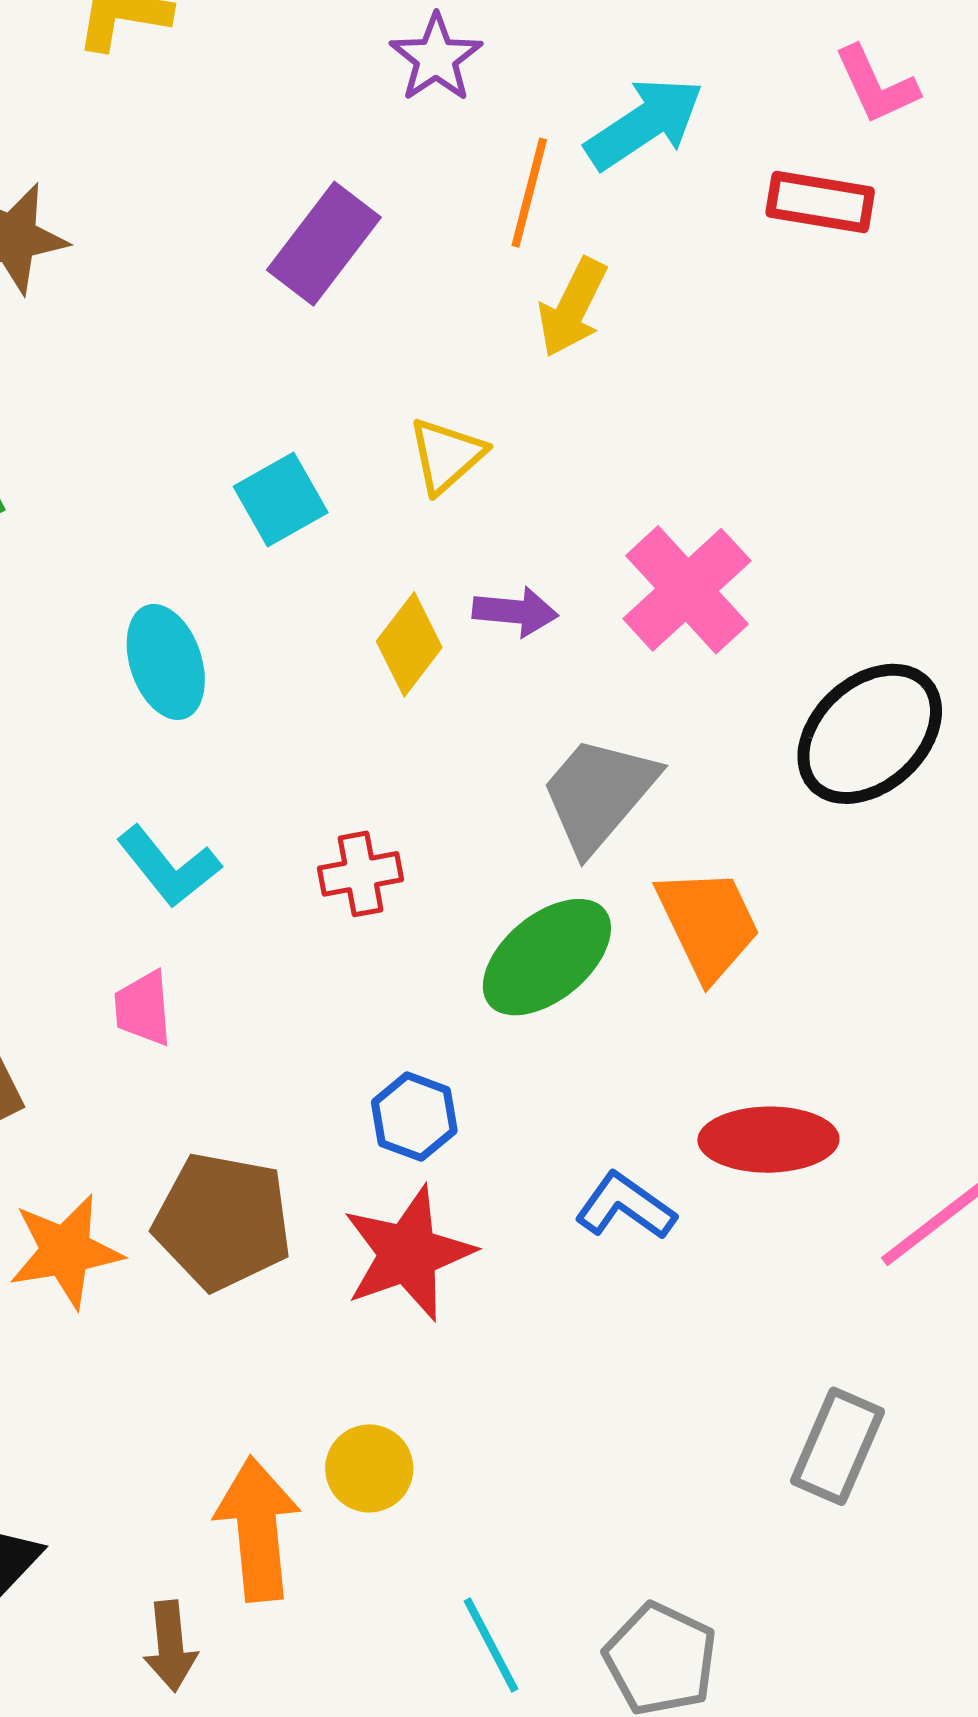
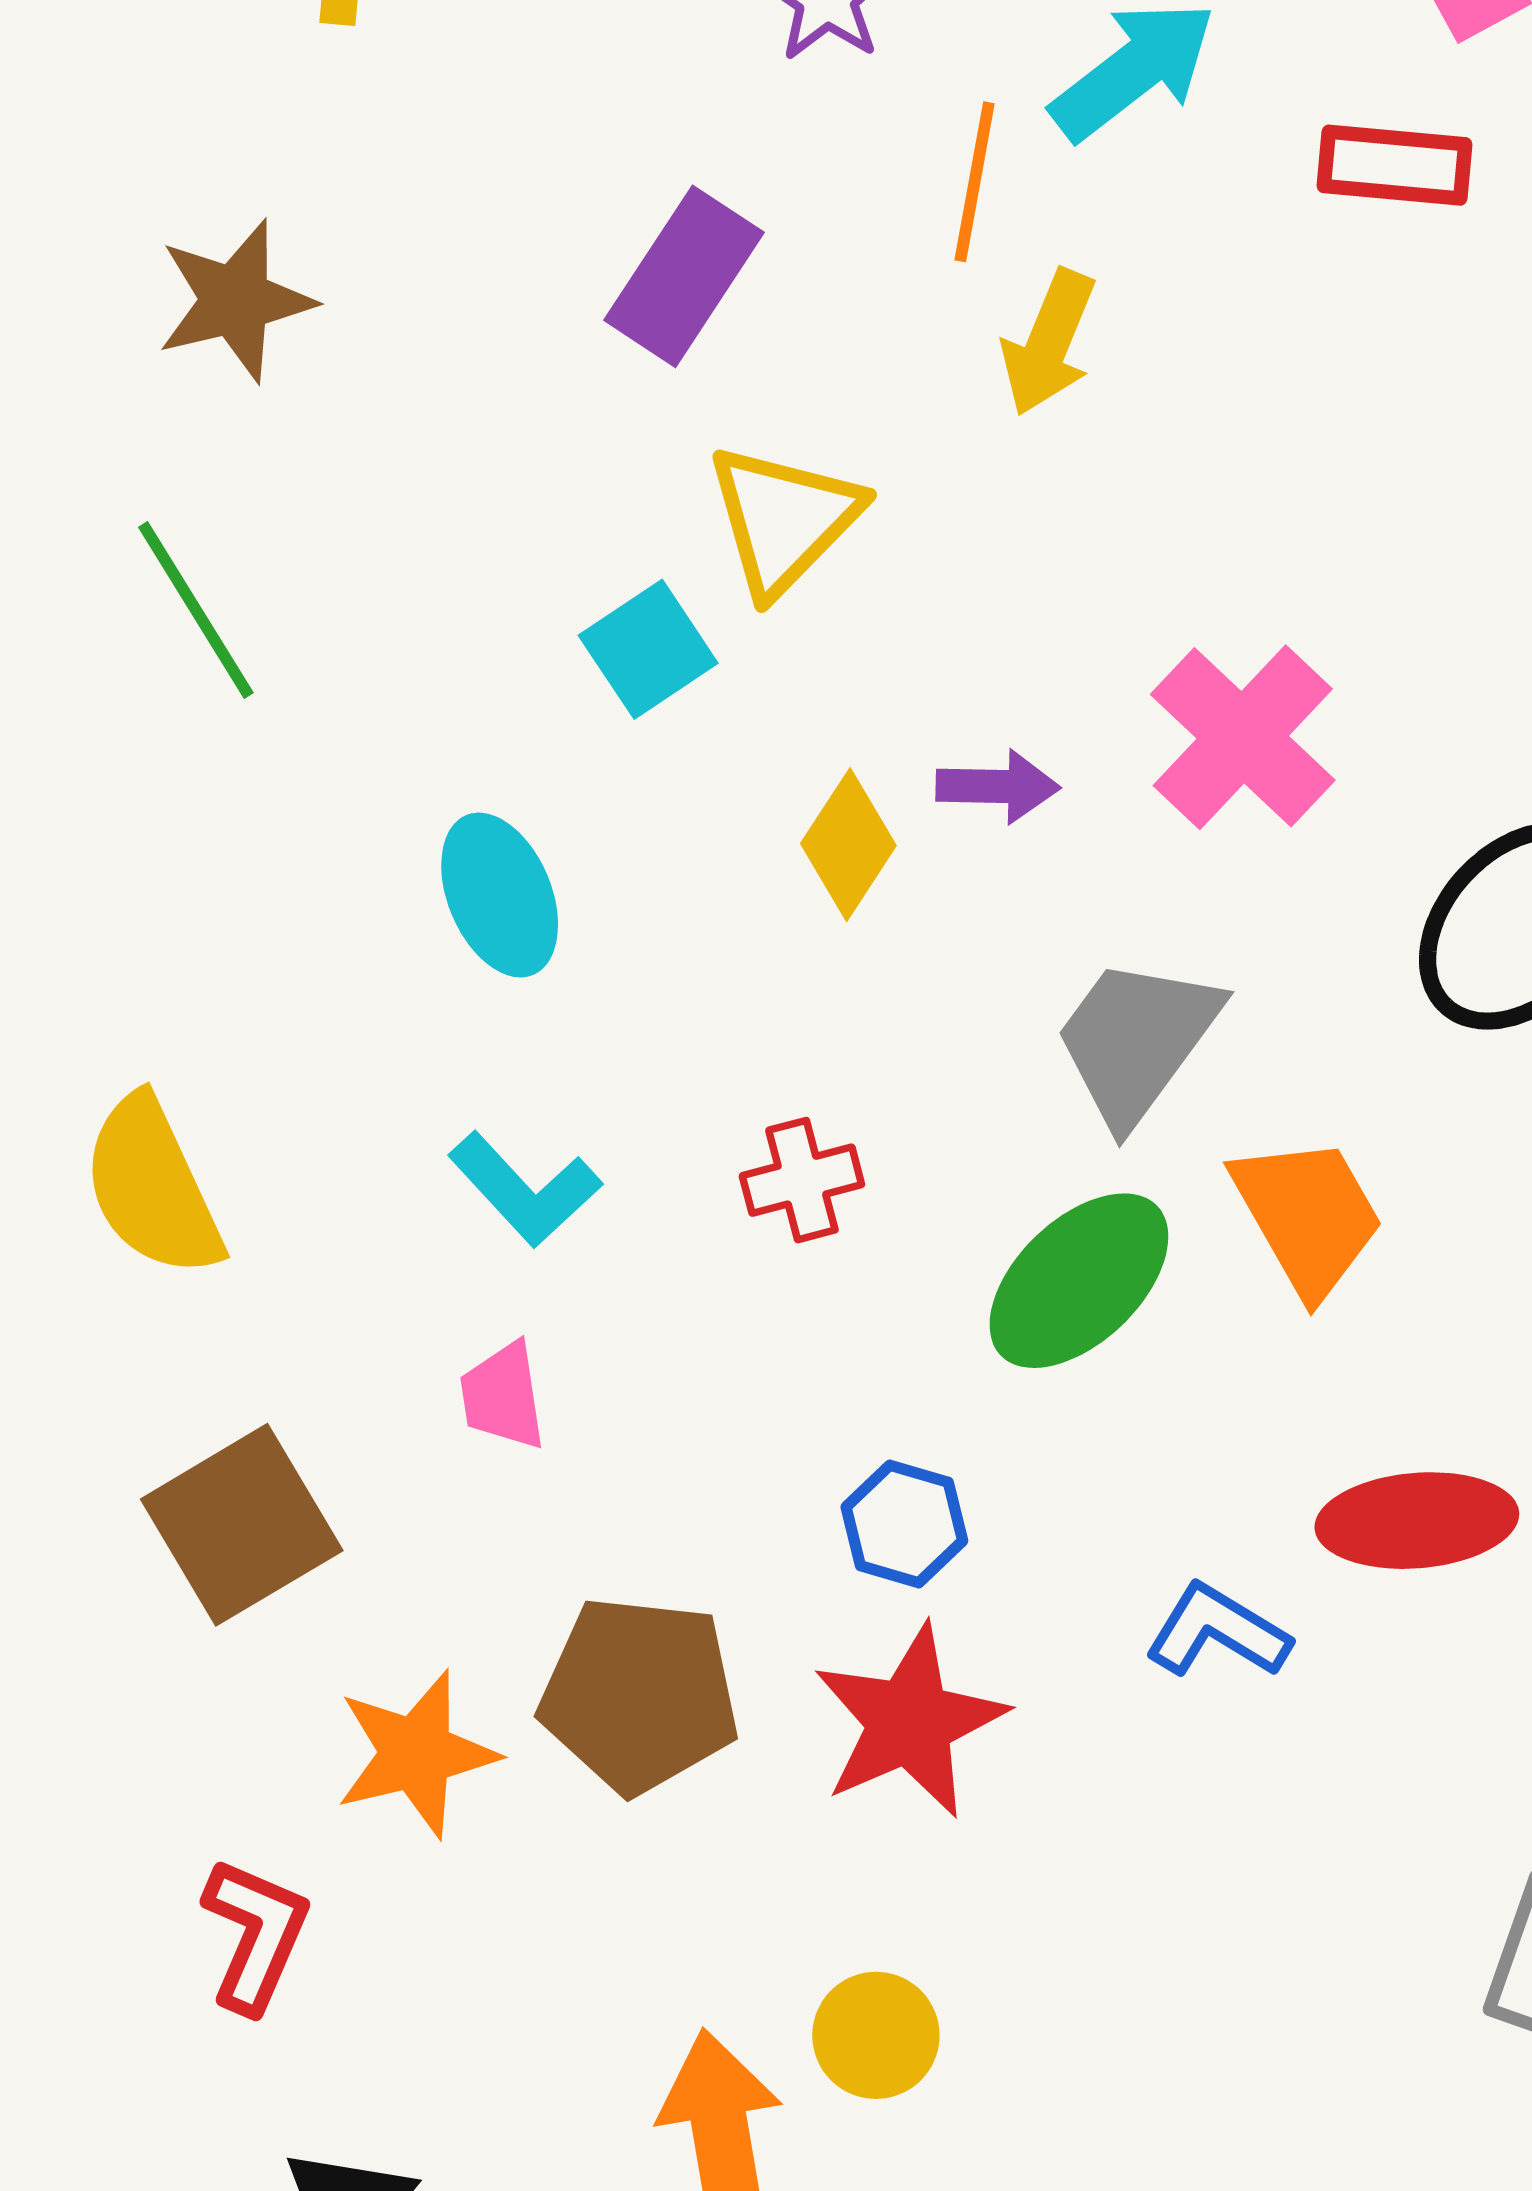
yellow triangle: (446, 455) -> (784, 519), moved, size x1.4

